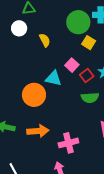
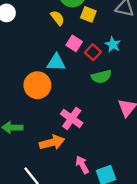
yellow semicircle: (45, 40) -> (57, 18), moved
orange arrow: (38, 131) -> (52, 142), moved
pink cross: (68, 143) -> (72, 118), moved, turned -30

